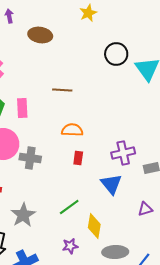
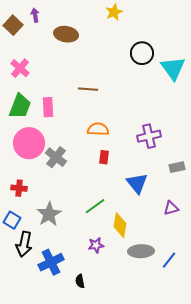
purple cross: (123, 153) -> (149, 136), moved
gray cross: (30, 158) -> (56, 157), turned 30

